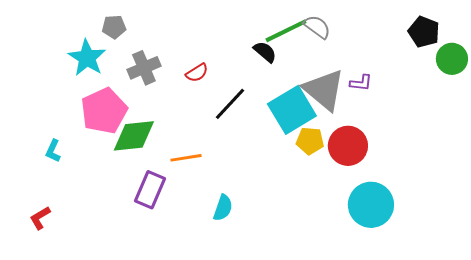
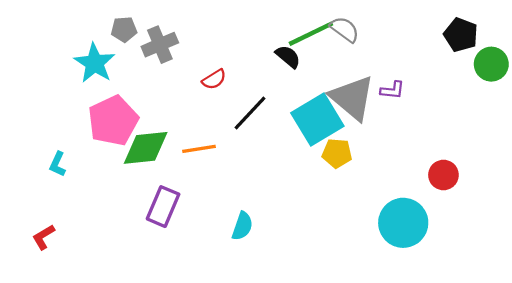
gray cross: (144, 68) -> (160, 45), moved
red circle: (348, 146) -> (443, 175), moved, size x0.7
orange line: (186, 158) -> (199, 149), moved

